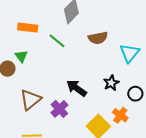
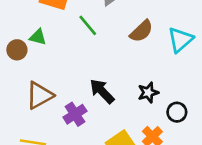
brown semicircle: (98, 38) -> (141, 31), turned -42
cyan triangle: (130, 53) -> (180, 40), moved
green triangle: (21, 56) -> (38, 37), turned -48

